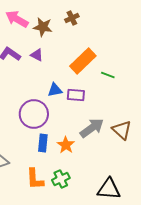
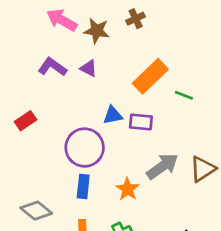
brown triangle: (122, 130) -> (203, 169), turned 45
blue rectangle: (43, 143) -> (83, 186), moved

